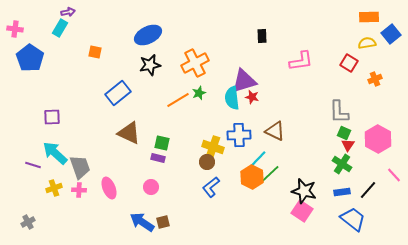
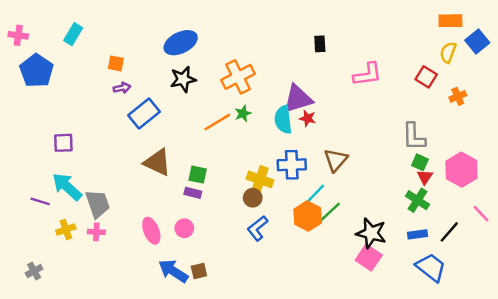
purple arrow: (68, 12) -> (122, 88), moved
yellow semicircle: (367, 43) -> (448, 52), turned -60
brown triangle: (275, 131) -> (336, 160), turned 45
pink ellipse: (109, 188) -> (151, 231), moved

